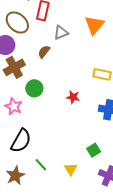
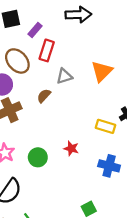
green circle: (34, 88) -> (38, 157), moved

